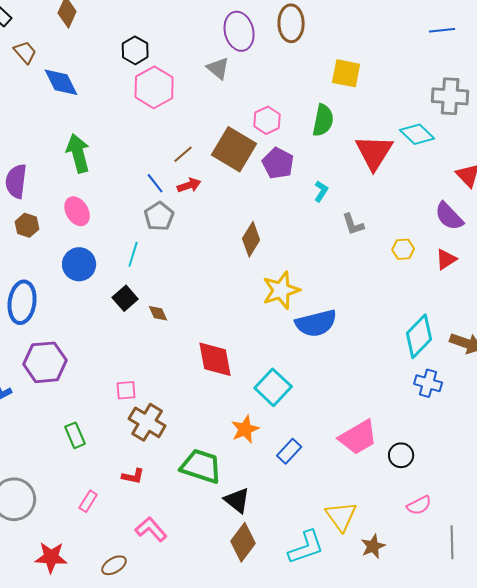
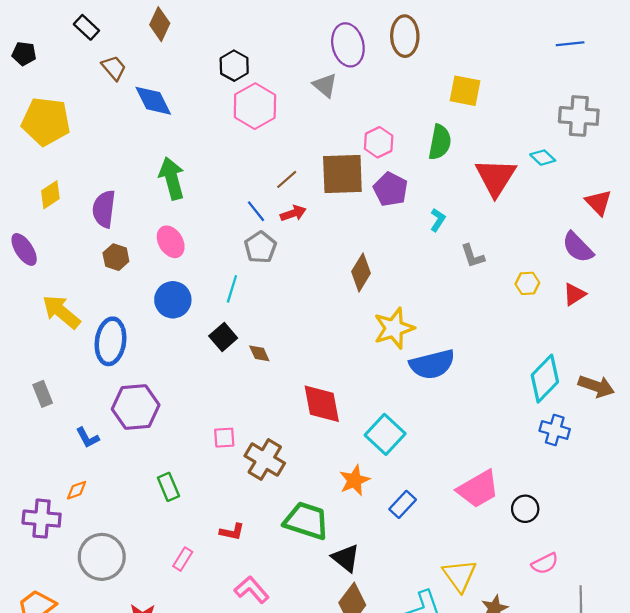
cyan diamond: (417, 134) -> (543, 158), size x0.7
brown square: (234, 149) -> (342, 174), turned -33
brown cross: (147, 422) -> (265, 460), moved

